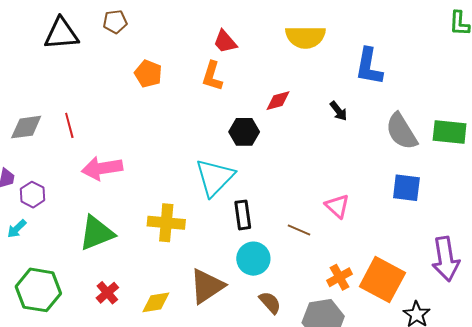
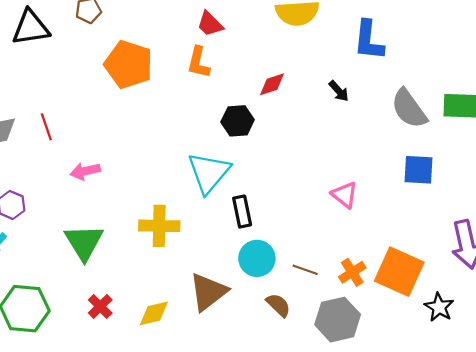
orange pentagon: (148, 74) -> (129, 64), size x1.6
pink arrow: (102, 168) -> (85, 171), size x0.7
brown line: (299, 230) -> (305, 270), moved
green triangle: (97, 233) -> (84, 242), turned -36

